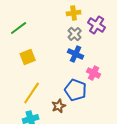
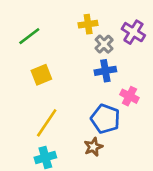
yellow cross: (74, 13) -> (88, 24), moved
blue cross: (76, 54) -> (105, 71), turned -35
brown star: (59, 106) -> (93, 147), moved

